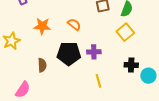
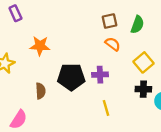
orange semicircle: (74, 24) -> (113, 44), moved
yellow square: (125, 32) -> (143, 62), moved

